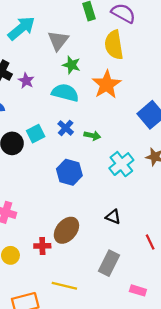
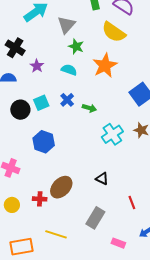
yellow semicircle: (114, 45) -> (114, 32), turned -50
purple star: (26, 81) -> (37, 66), moved
cyan semicircle: (65, 93) -> (69, 70), size x0.7
blue hexagon: (69, 172) -> (44, 142), moved

